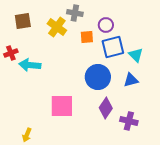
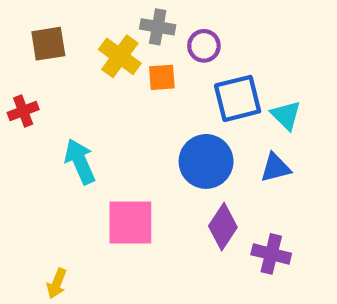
purple circle: (106, 25) -> (204, 46), moved
orange square: (87, 37) -> (162, 77), moved
cyan arrow: (30, 65) -> (80, 161), moved, turned 60

